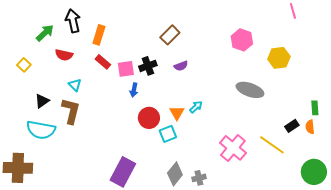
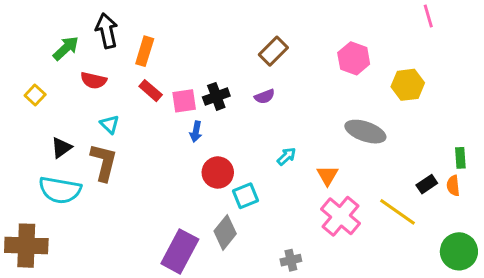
brown rectangle: (170, 35) -> (273, 51), moved
orange triangle: (177, 113) -> (327, 175), moved
gray diamond: (175, 174) -> (225, 232), moved

